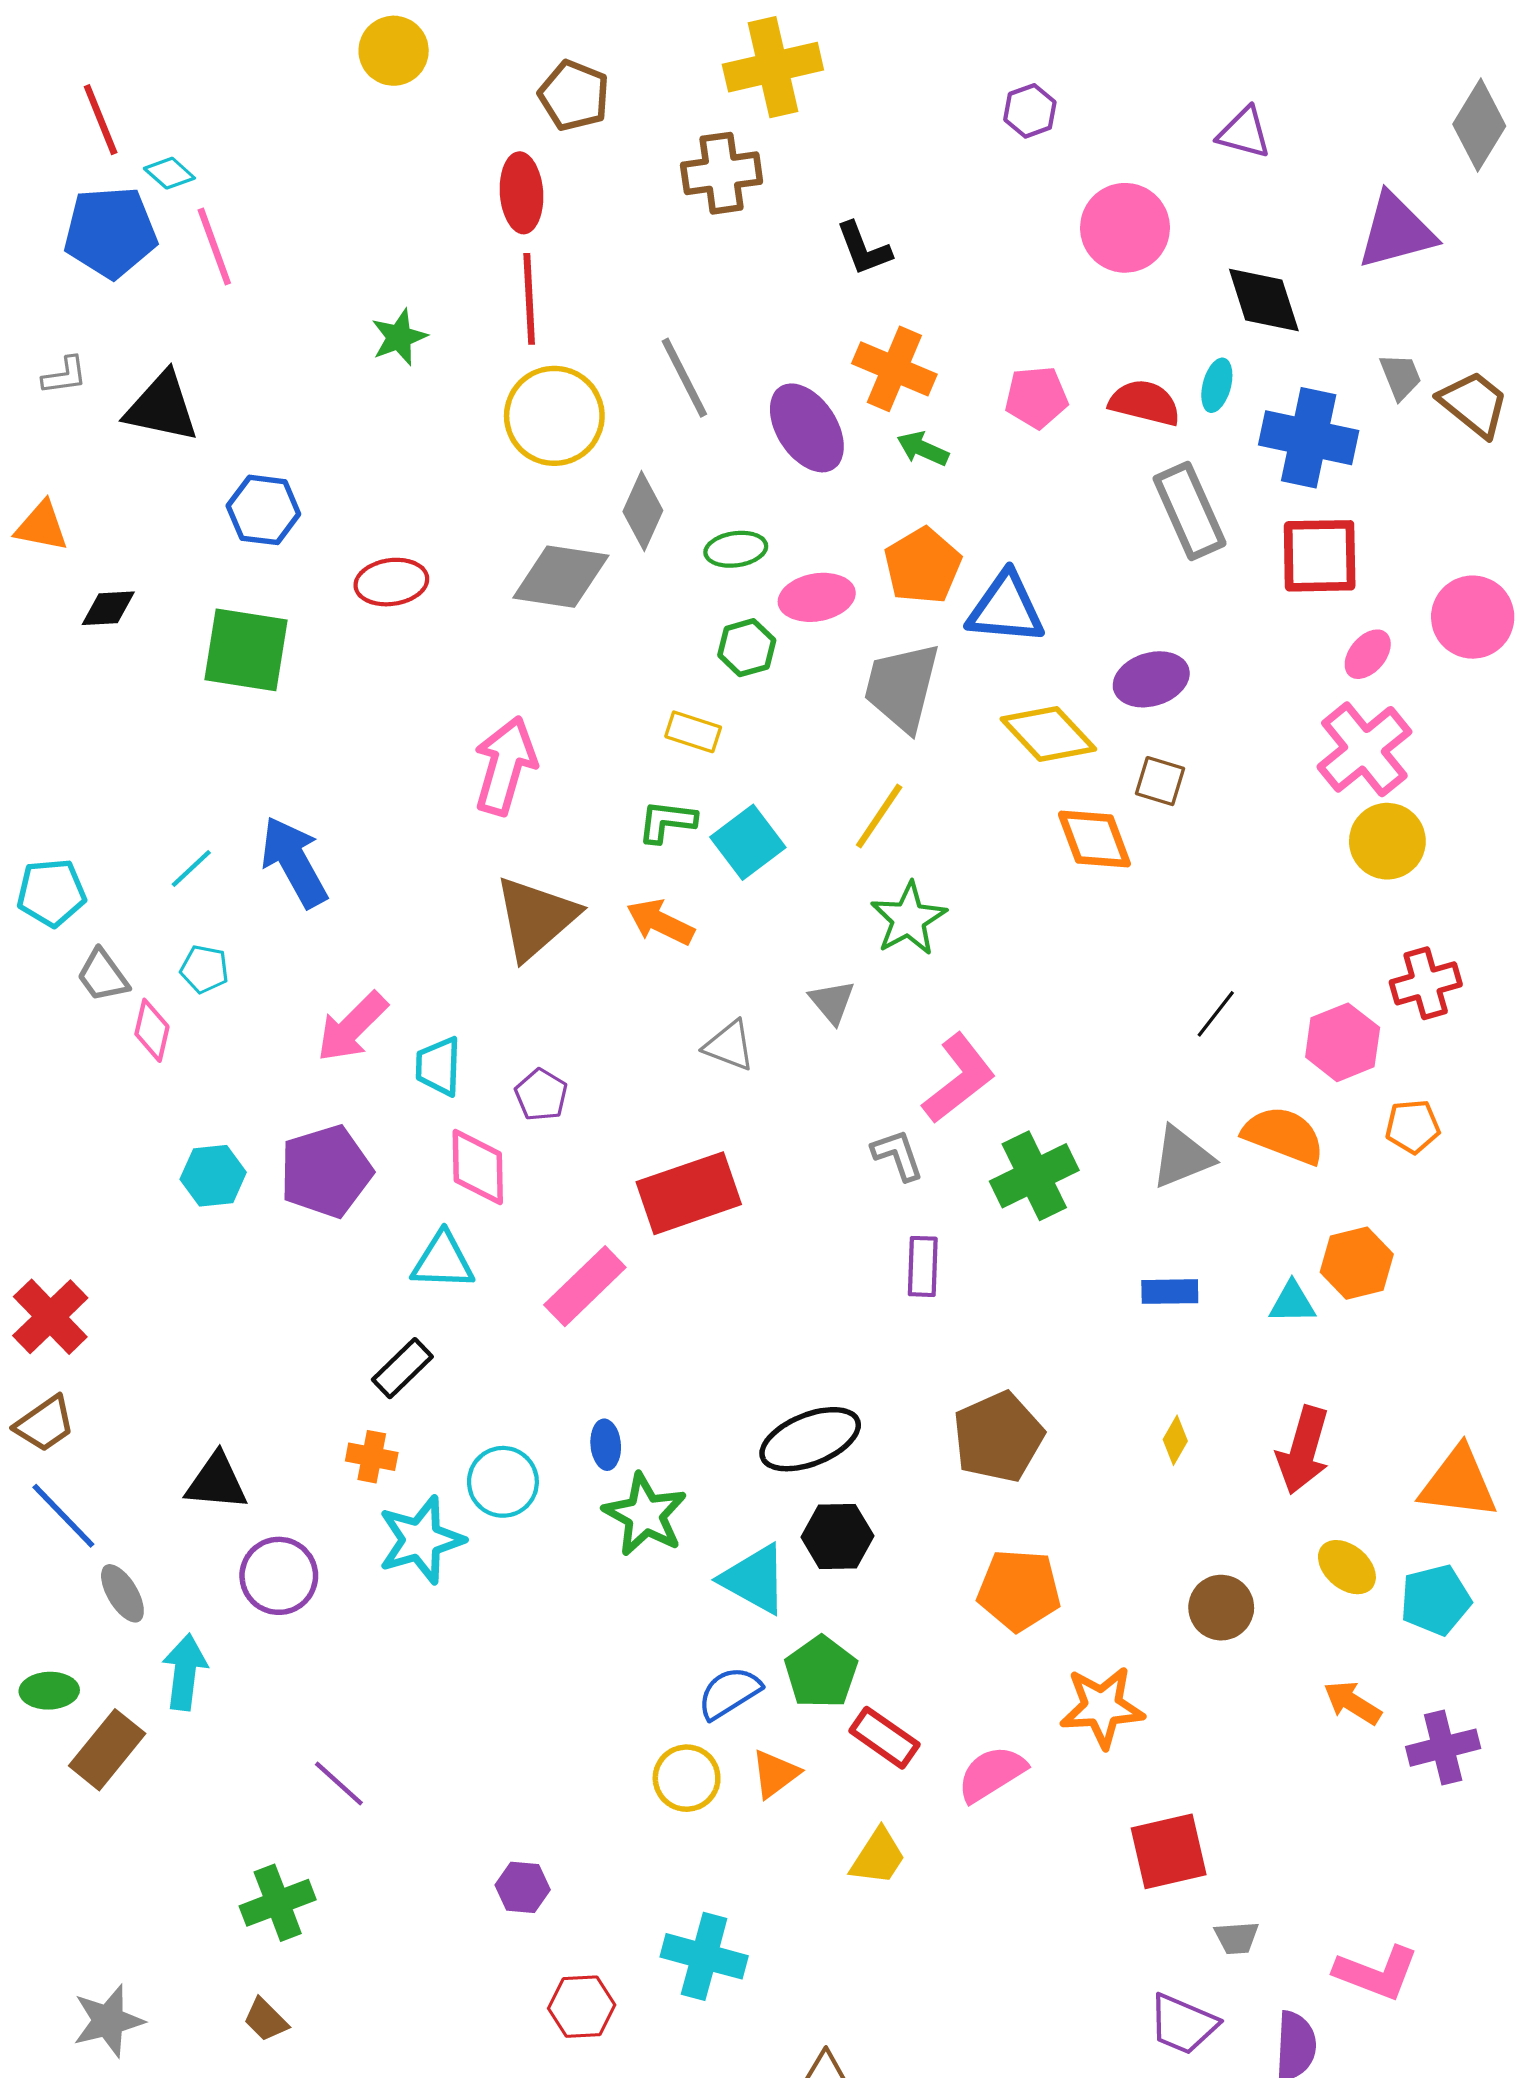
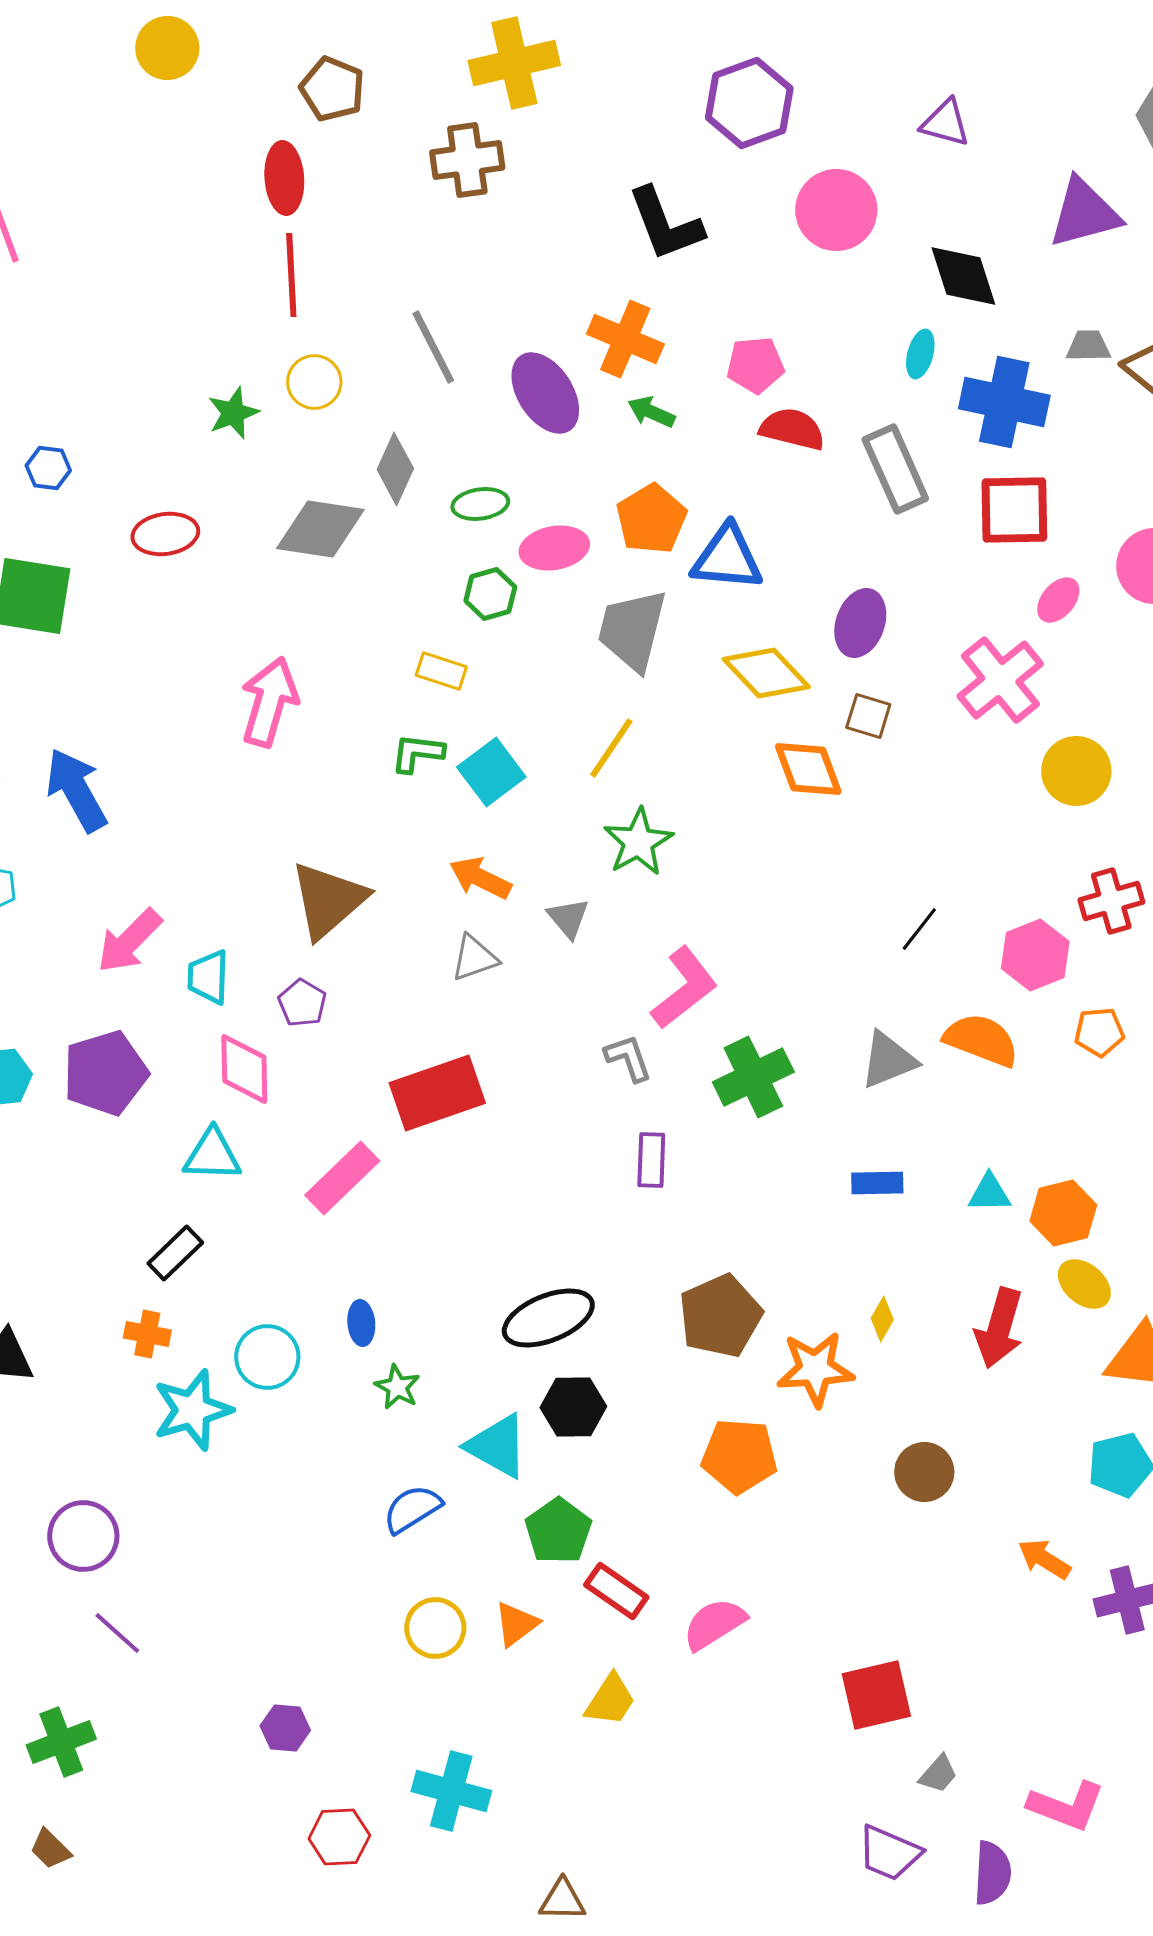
purple hexagon: (1030, 111) -> (749, 103), size x1.8
black L-shape: (864, 249) -> (665, 224), moved, size x1.5
green star: (399, 337) -> (233, 413), moved
gray trapezoid: (1401, 377) -> (1088, 346), turned -69
red semicircle: (1145, 403) -> (792, 429), moved
yellow circle: (554, 416) -> (314, 382), size x0.6
blue hexagon: (263, 510) -> (48, 468), size x0.7
purple ellipse: (1151, 679) -> (860, 623), turned -54
pink cross: (1364, 749) -> (1000, 680), moved
brown triangle: (536, 918) -> (328, 900), moved
orange arrow: (660, 922) -> (480, 878), moved
gray triangle: (729, 1046) -> (474, 958), turned -40
orange hexagon: (1357, 1263) -> (1063, 1213), moved
green star: (645, 1515) -> (397, 1387), size x0.6
yellow ellipse: (1347, 1567) -> (1084, 1284), moved
purple circle: (279, 1576) -> (83, 1536), moved
blue semicircle: (729, 1693) -> (412, 1509), moved
orange star: (1102, 1707) -> (815, 1369), moved
gray trapezoid: (1237, 1938) -> (938, 1774), turned -45

